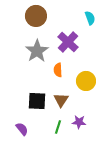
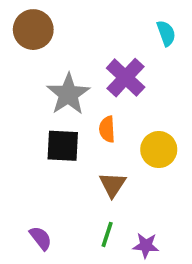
brown circle: (36, 16) -> (33, 30), moved
black square: (37, 101) -> (63, 146), moved
purple star: (79, 122) -> (146, 246), moved

